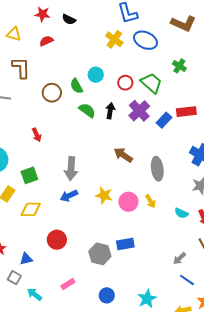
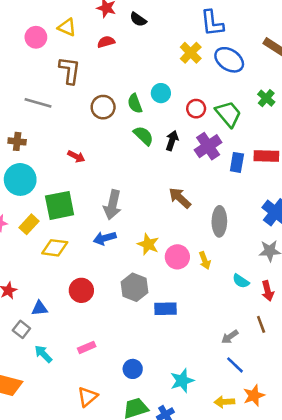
blue rectangle: (164, 120) -> (237, 162), turned -42
red arrow: (37, 135) -> (76, 156), turned -48
green square: (29, 175) -> (60, 205), size x1.4
gray hexagon: (100, 254) -> (135, 287), moved

